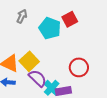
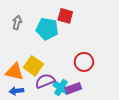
red square: (70, 19) -> (65, 16), turned -35
purple semicircle: (38, 78) -> (45, 81), turned -54

